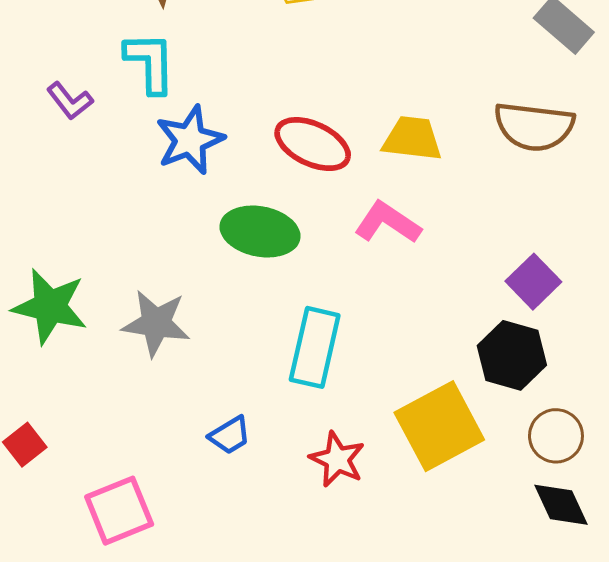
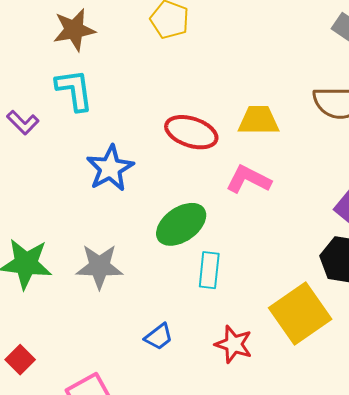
blue star: (190, 140) -> (110, 168), moved
green ellipse: (260, 232) -> (181, 224), moved, turned -39
cyan rectangle: (315, 347) -> (209, 270), size x0.7

